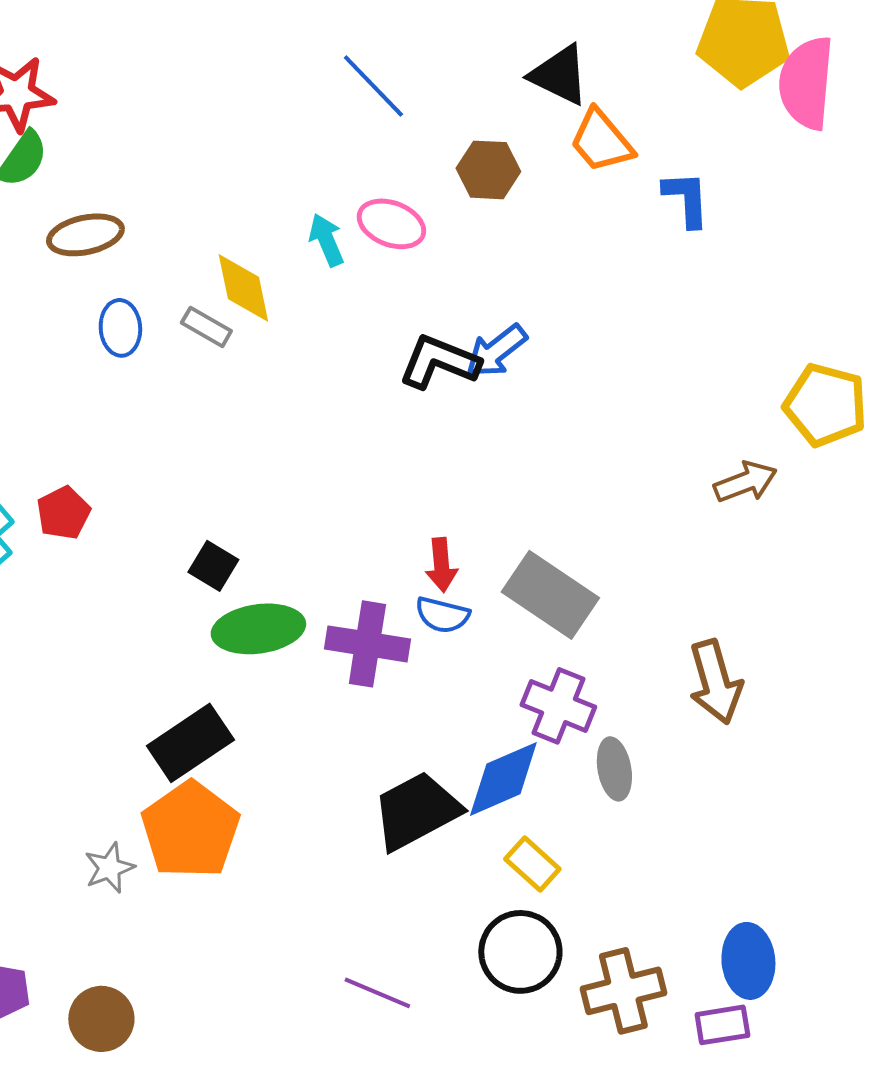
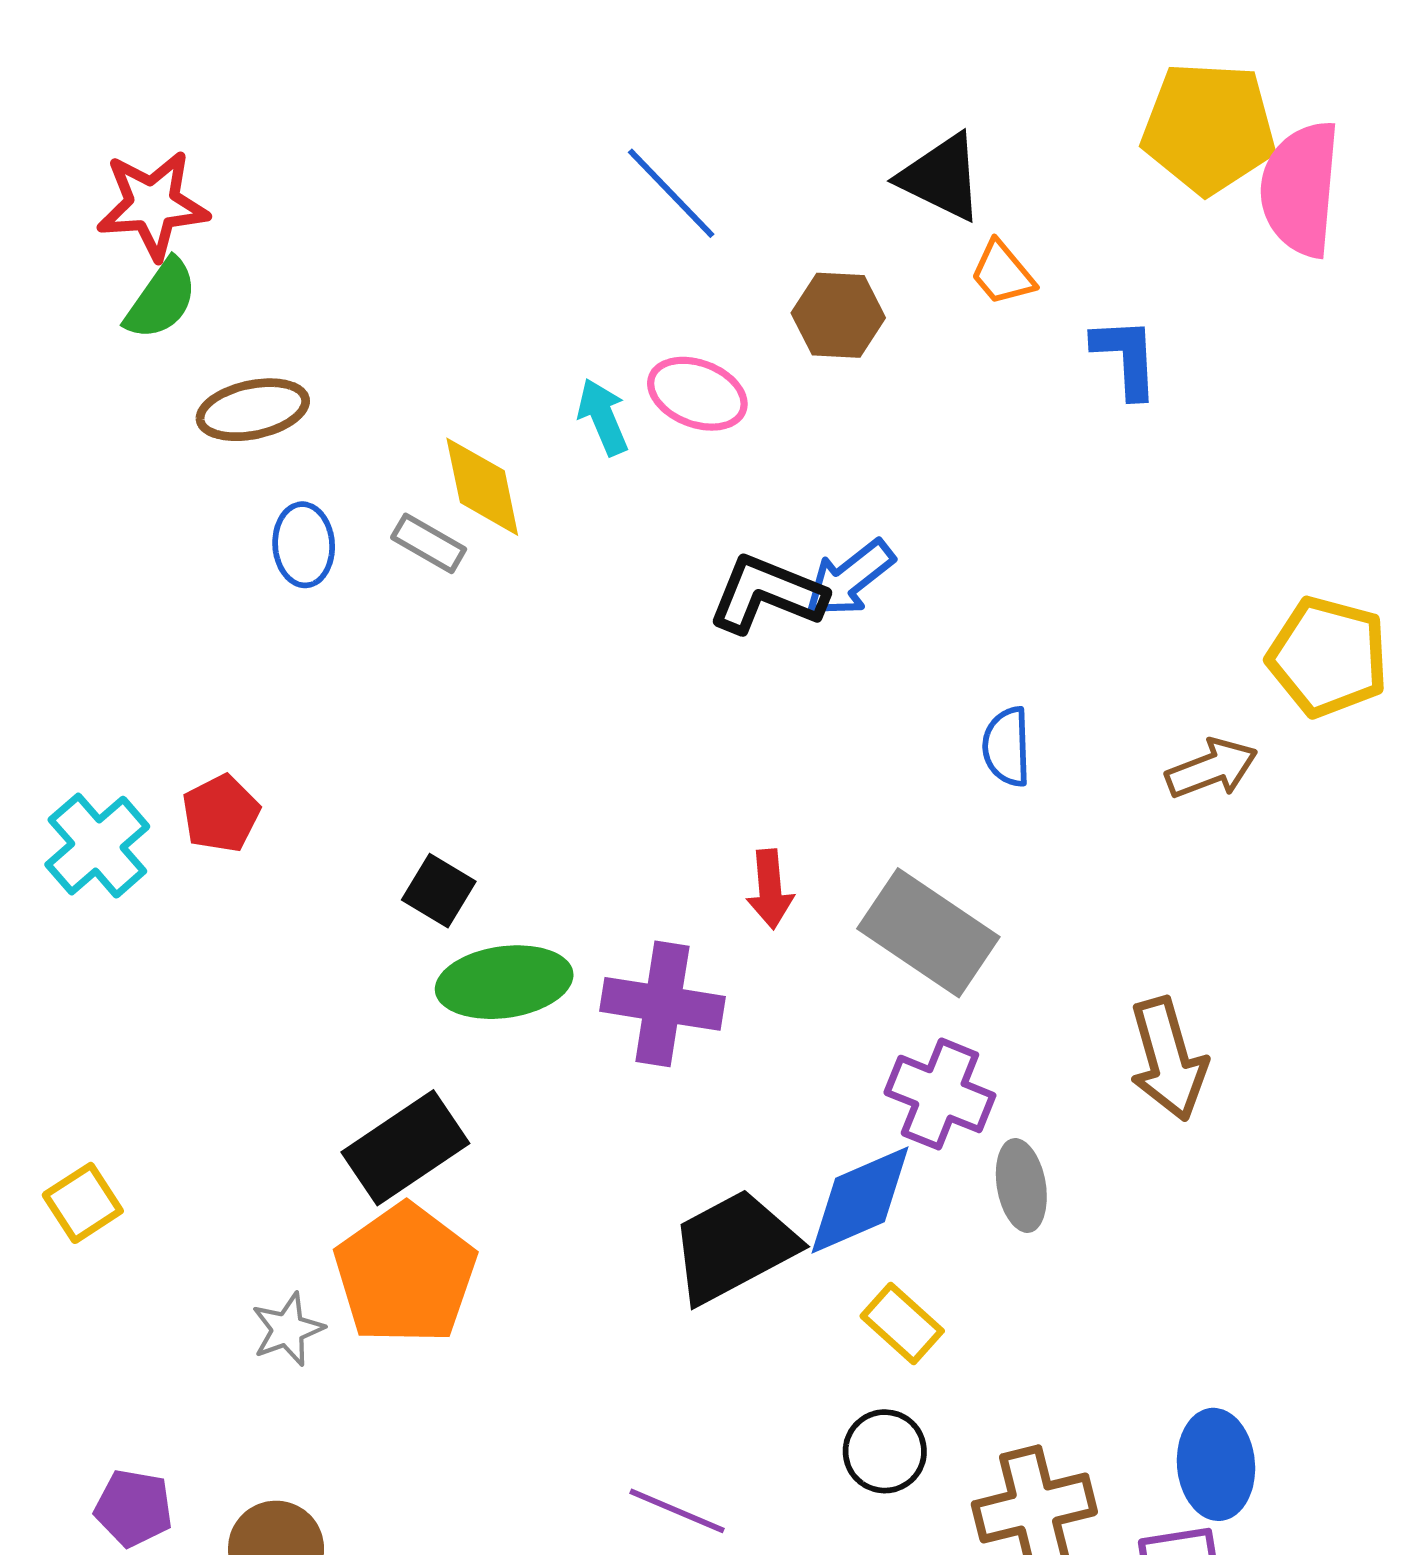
orange trapezoid: (601, 141) -> (1002, 273), size x0.7
blue semicircle: (442, 615) -> (1007, 747), moved, turned 74
black circle: (520, 952) -> (885, 1451), size x0.7

